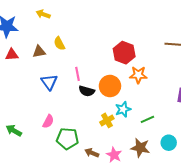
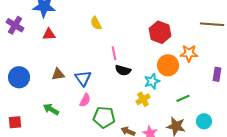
brown triangle: (39, 52) -> (58, 74), moved
orange star: (138, 75) -> (189, 53), moved
blue triangle: (49, 82) -> (83, 78), moved
orange circle: (110, 86) -> (168, 65), moved
cyan star: (123, 109) -> (152, 81), moved

